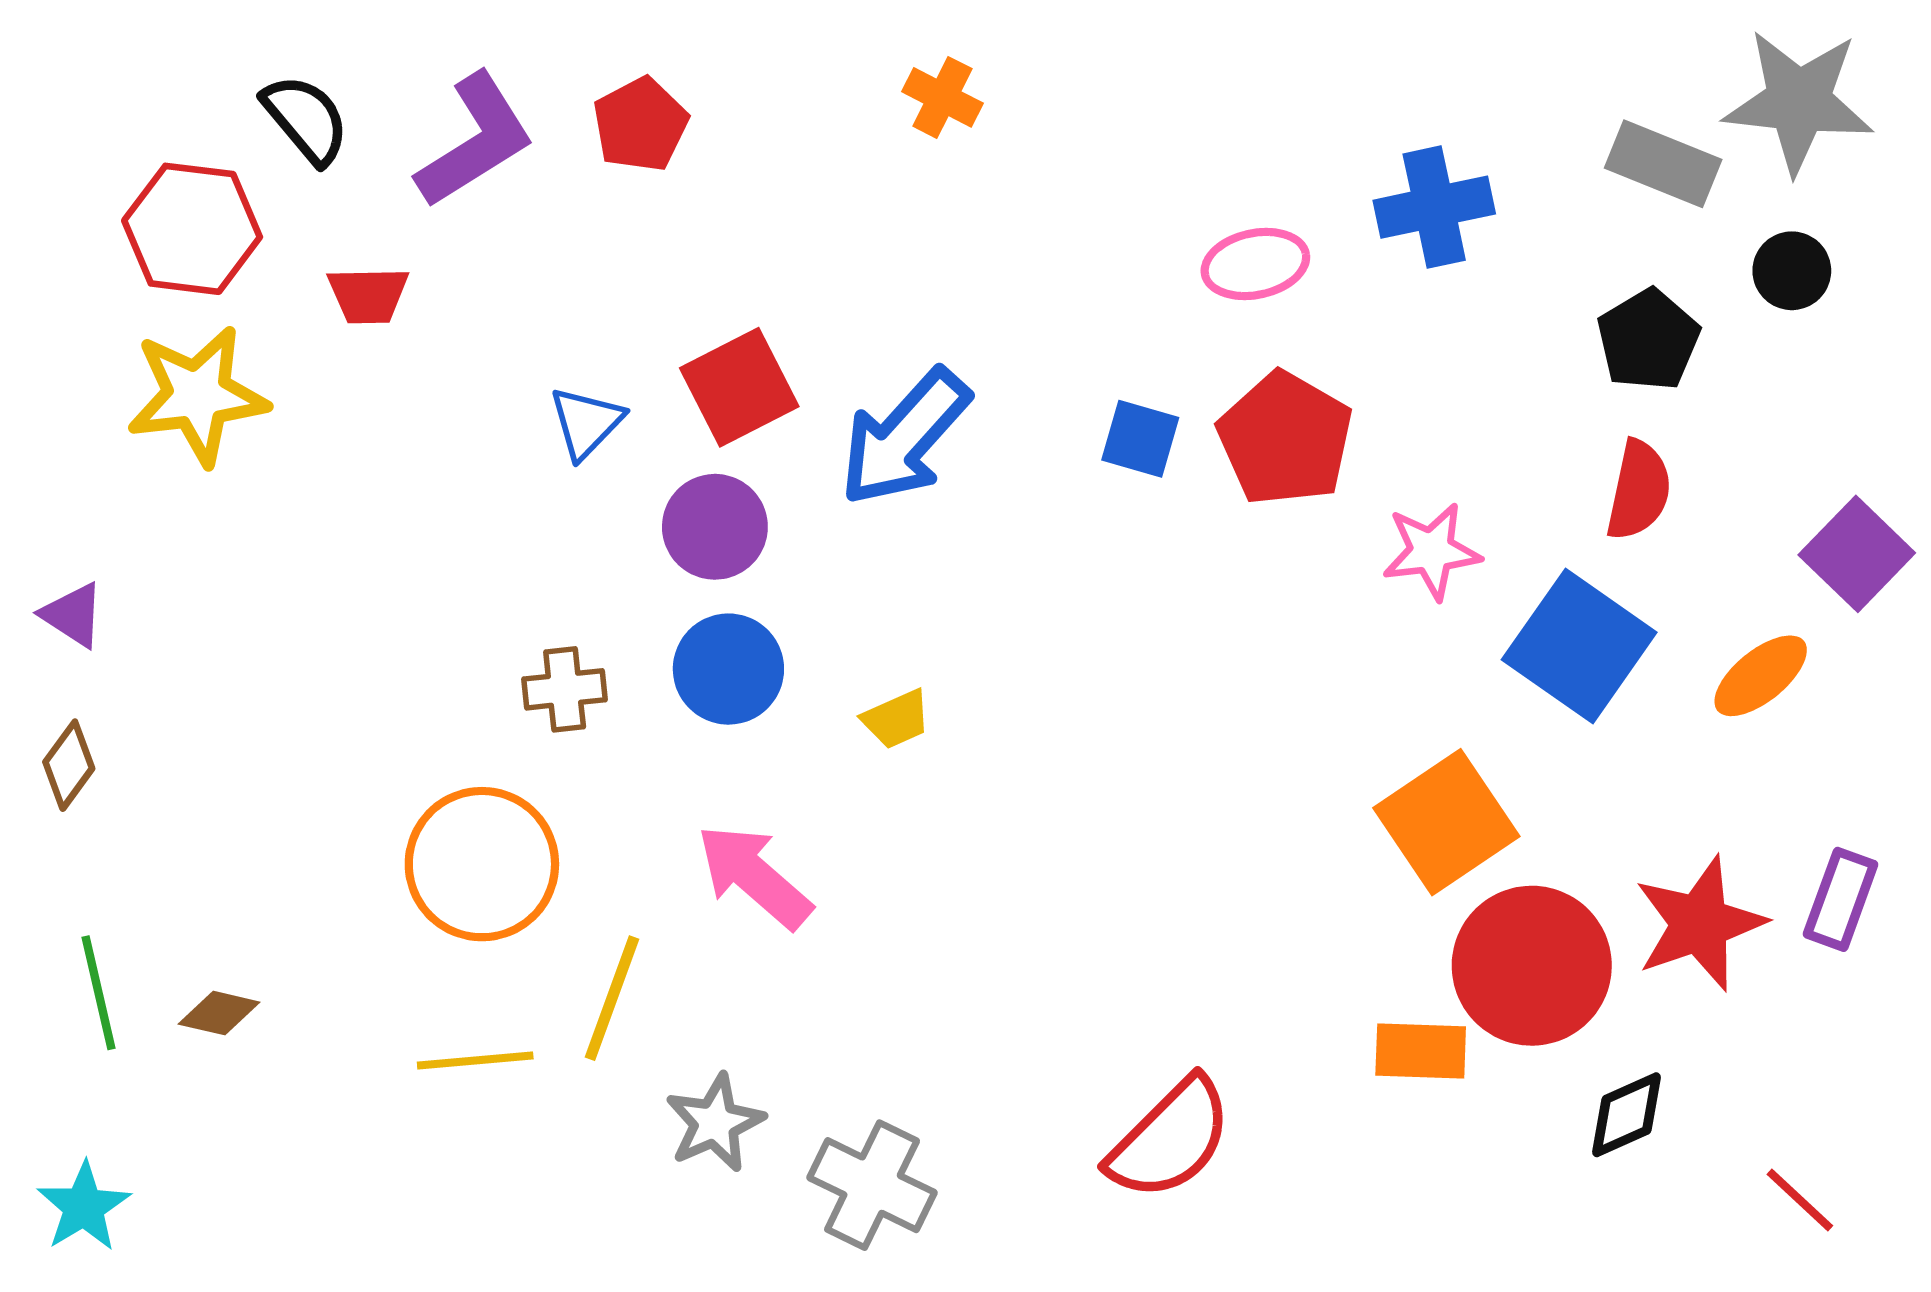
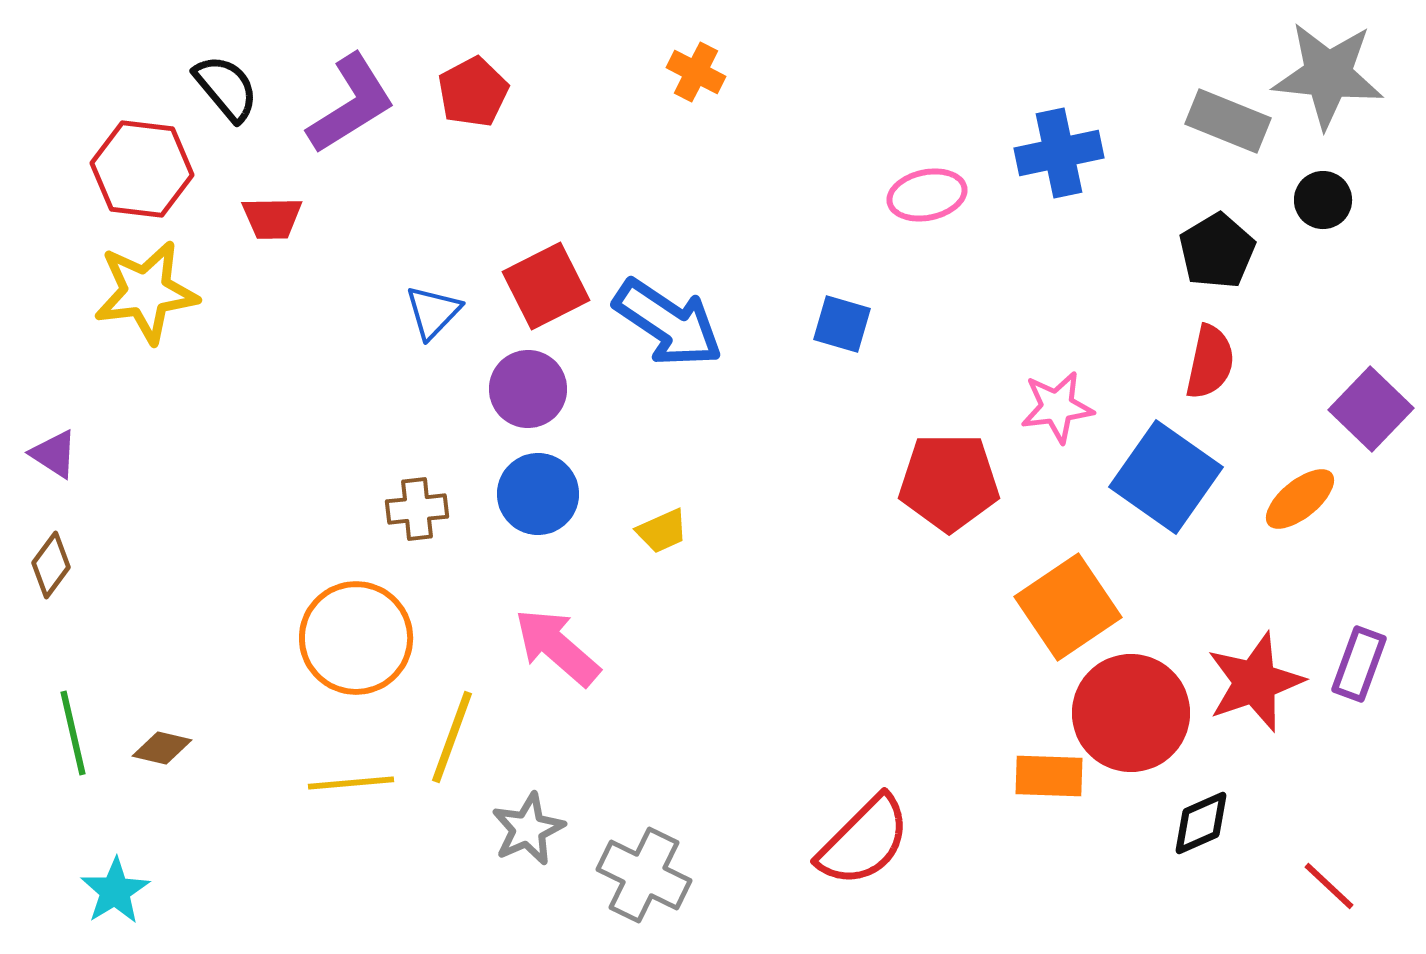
blue arrow: (905, 437) -> (668, 323), turned -98
red pentagon: (1285, 439) -> (949, 482), moved, turned -30
cyan star: (84, 1207) -> (115, 891), moved

